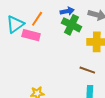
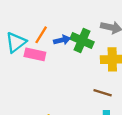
blue arrow: (67, 11) -> (62, 40), moved

